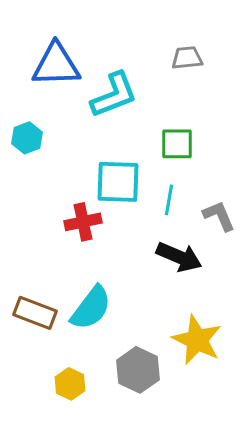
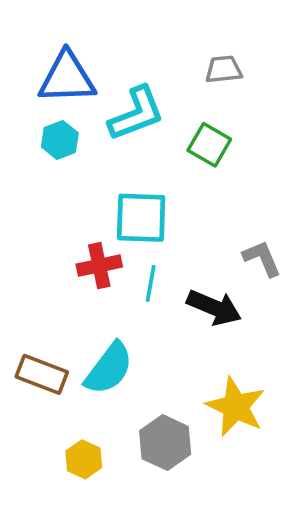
cyan hexagon: (27, 138) -> (60, 140), moved
green square: (177, 144) -> (209, 145), moved, turned 30
cyan line: (169, 200) -> (151, 284), moved

